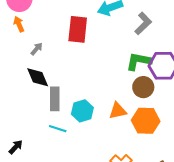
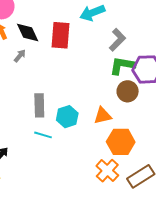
gray L-shape: (143, 23) -> (117, 40), moved
black diamond: (38, 77) -> (28, 32), moved
orange hexagon: (146, 121) -> (121, 142), moved

